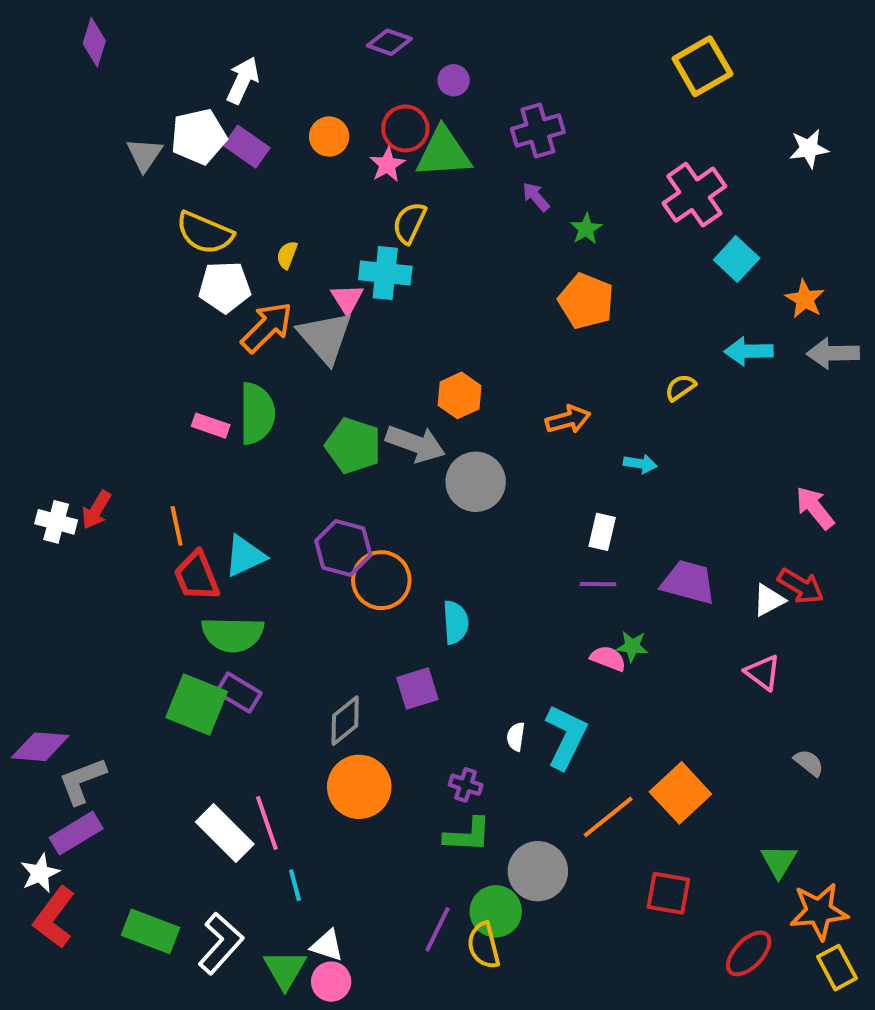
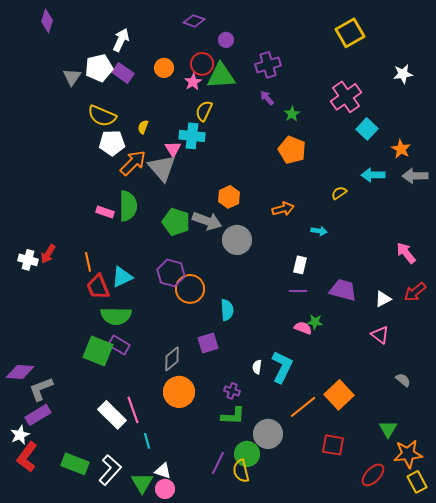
red arrow: (801, 586) -> (415, 292), moved, turned 110

